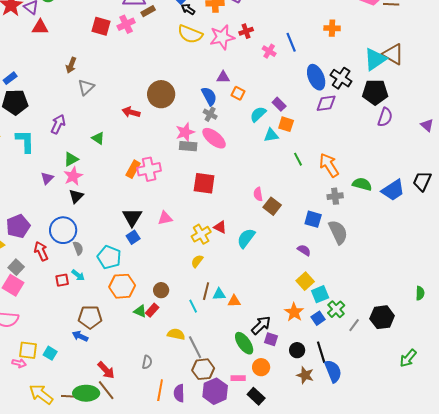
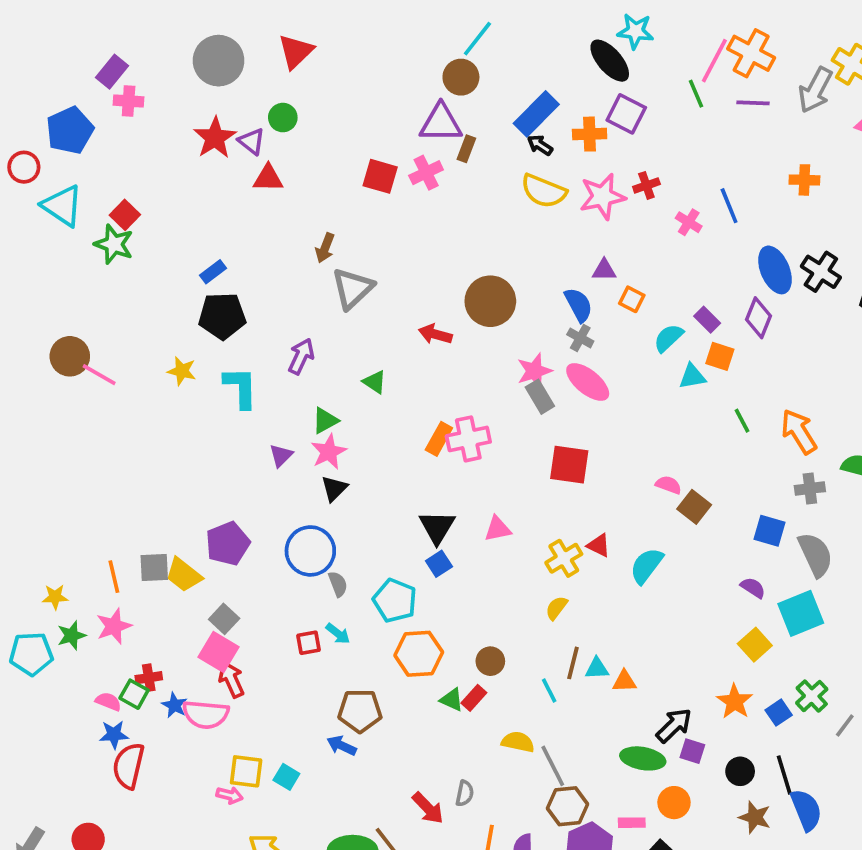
brown rectangle: (148, 11) -> (466, 149), turned -40
gray triangle: (86, 87) -> (353, 288), size x1.4
purple diamond: (326, 103) -> (758, 318), moved, turned -60
gray rectangle: (188, 146) -> (540, 397), turned 54
pink semicircle: (258, 194) -> (668, 485), turned 120
red arrow: (41, 251) -> (231, 680), moved
cyan square: (320, 294) -> (801, 613), moved, size x1.4
green ellipse: (244, 343) -> (643, 758), turned -45
red arrow: (106, 370) -> (428, 808), moved

